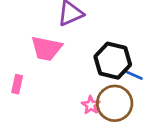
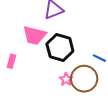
black hexagon: (113, 61) -> (60, 48), moved

